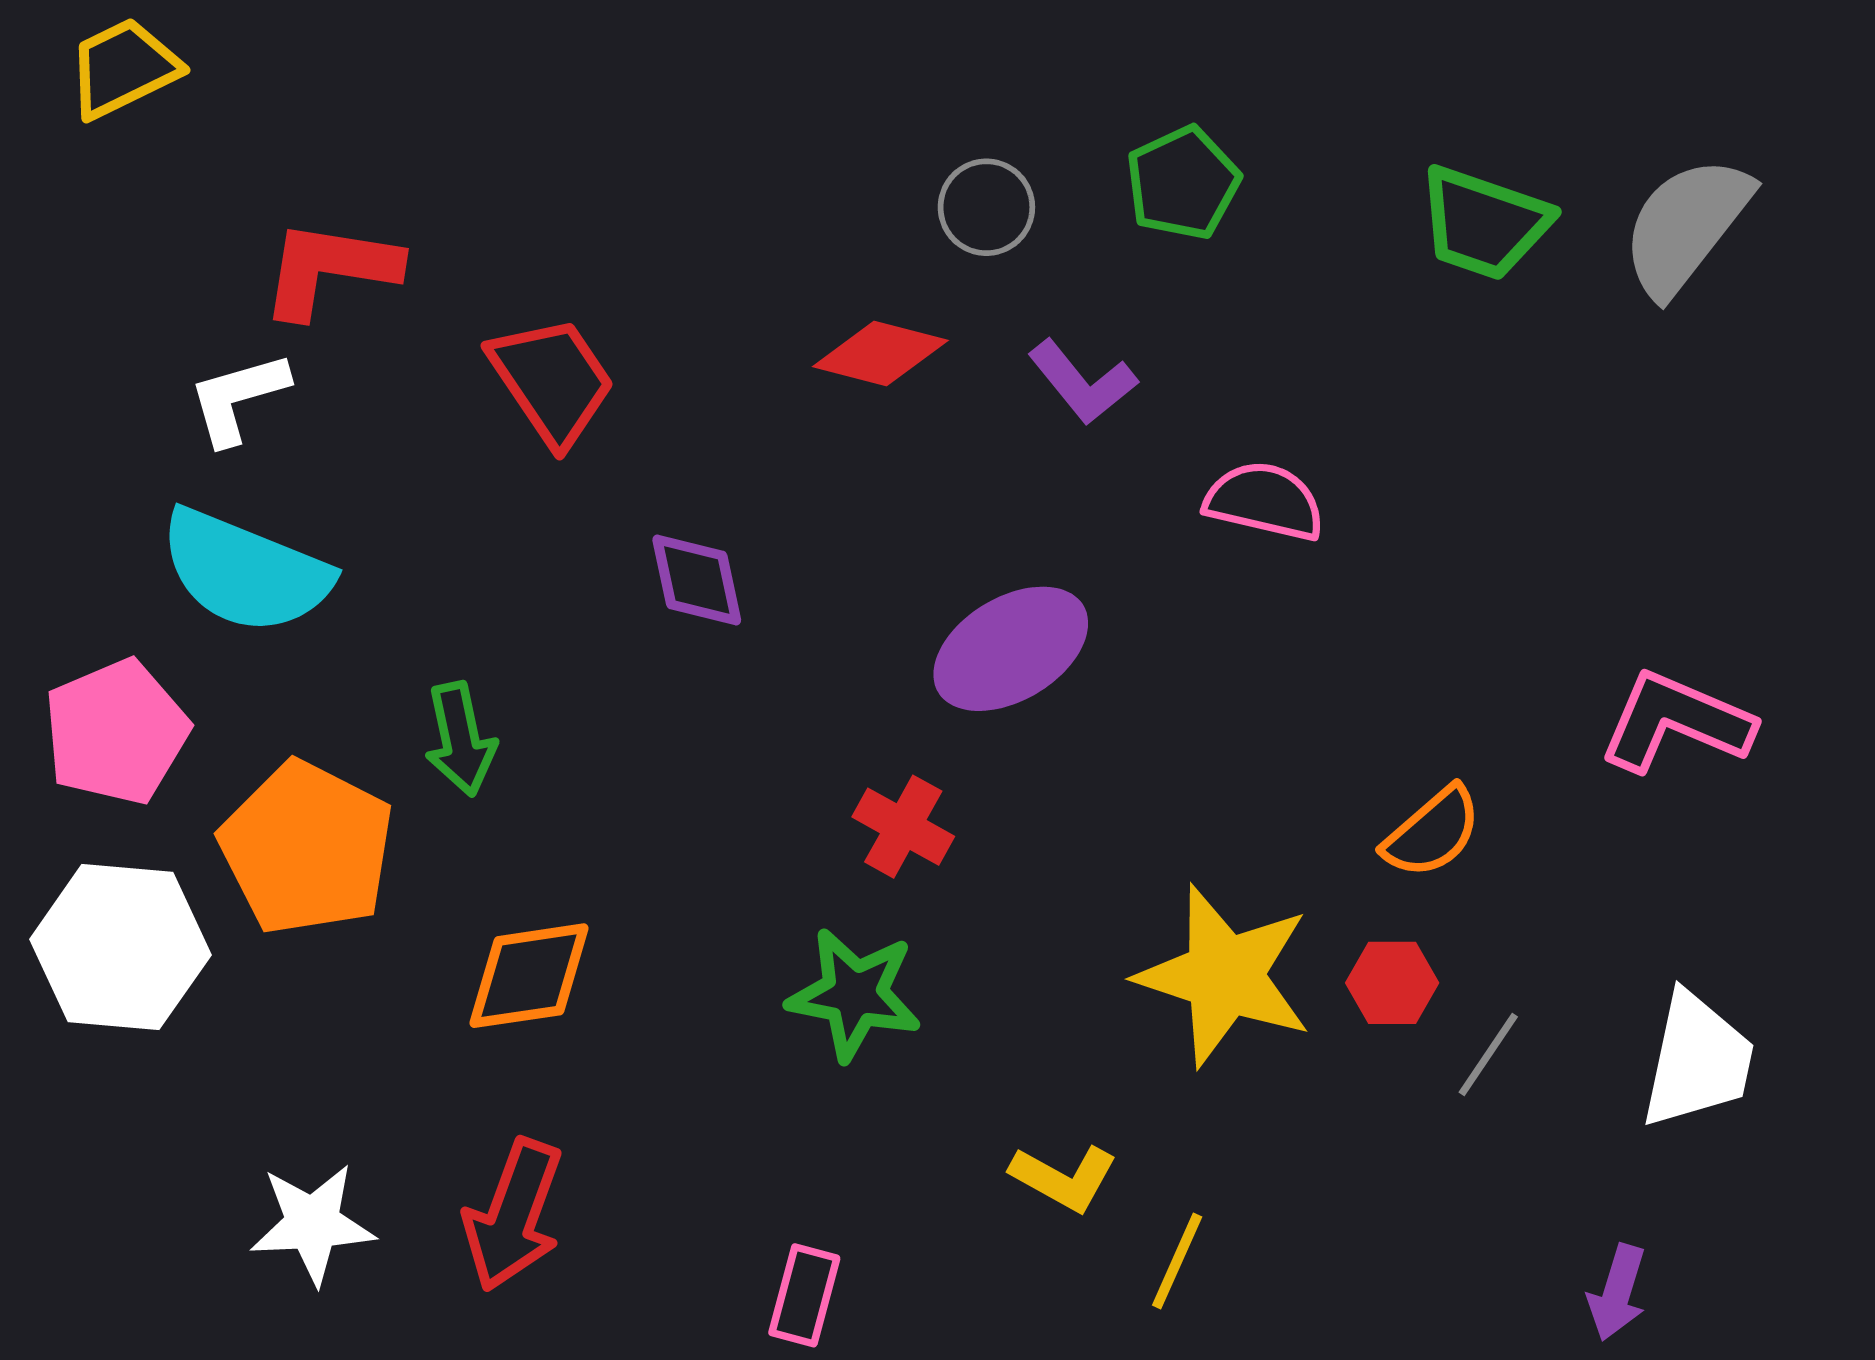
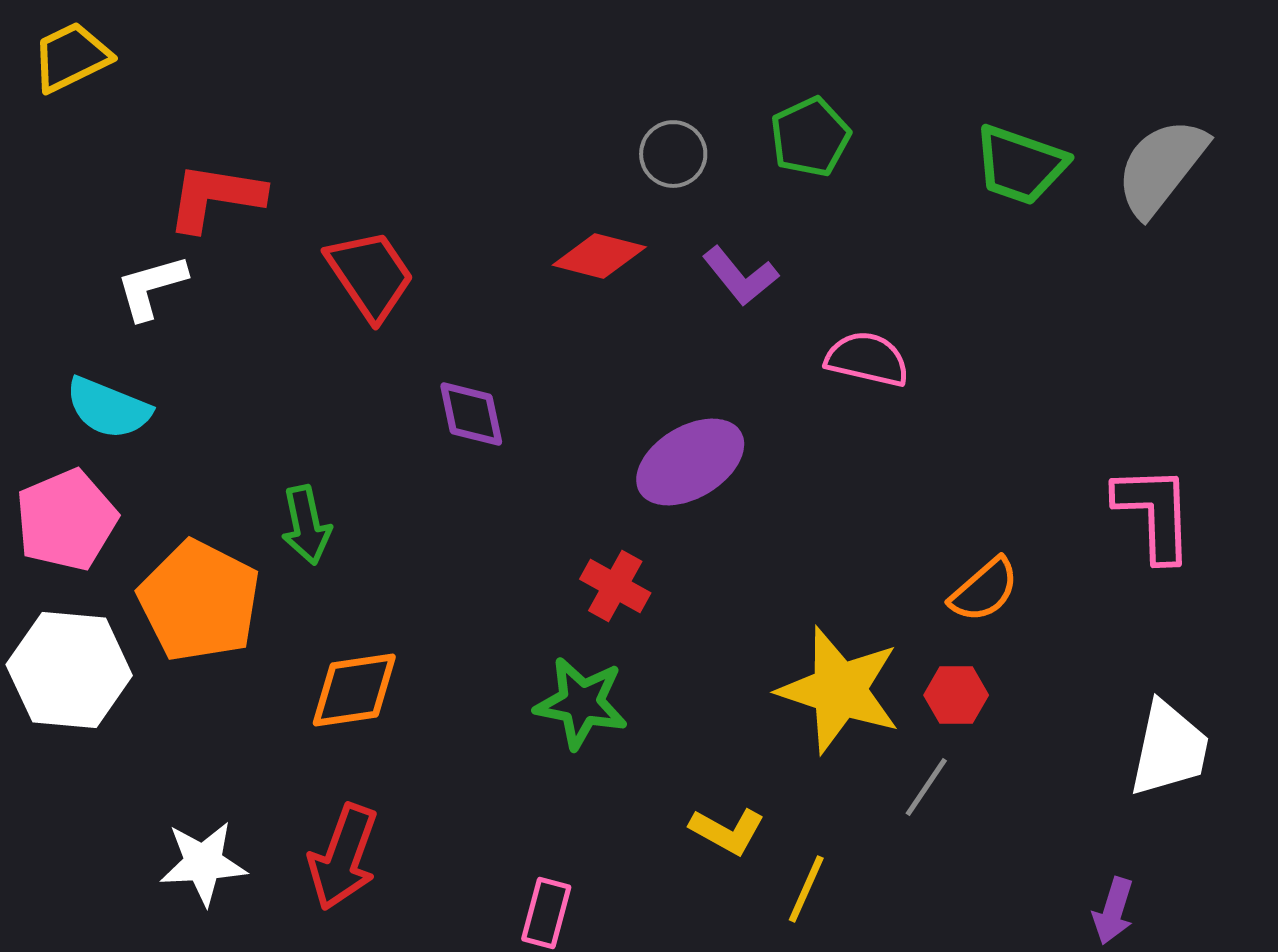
cyan semicircle: (245, 571) -> (108, 408), moved, size x0.7
pink L-shape: (1676, 722) -> (1154, 513), turned 65
gray line: (1488, 1055) -> (926, 787), moved

